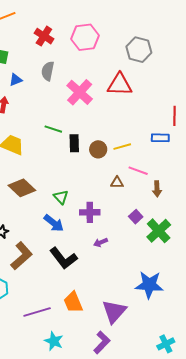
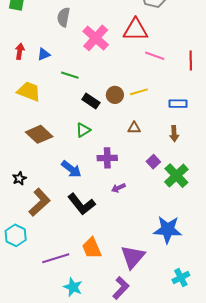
blue triangle: (16, 80) -> (44, 54), moved
blue rectangle: (160, 138) -> (178, 104), moved
black rectangle: (74, 143) -> (91, 101), moved, turned -54
pink line: (138, 171) -> (155, 56), moved
green triangle: (61, 197) -> (83, 130), moved, turned 42
cyan cross: (166, 344) -> (181, 278), moved

